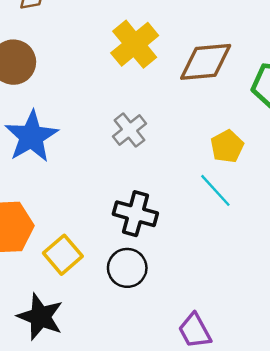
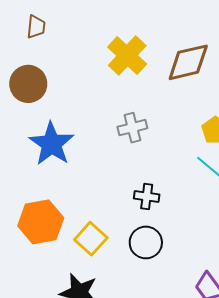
gray cross: (130, 130) -> (132, 128), turned 32
black cross: (135, 214) -> (147, 196), size x0.7

